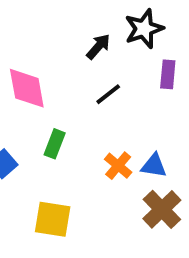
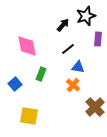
blue triangle: (154, 166) -> (78, 67), moved
yellow square: (53, 219) -> (29, 116), moved

